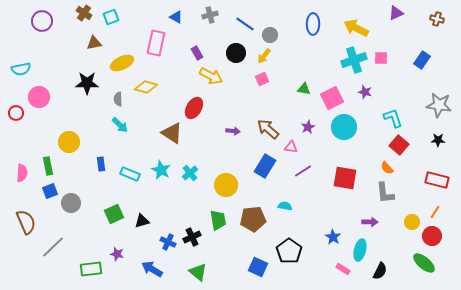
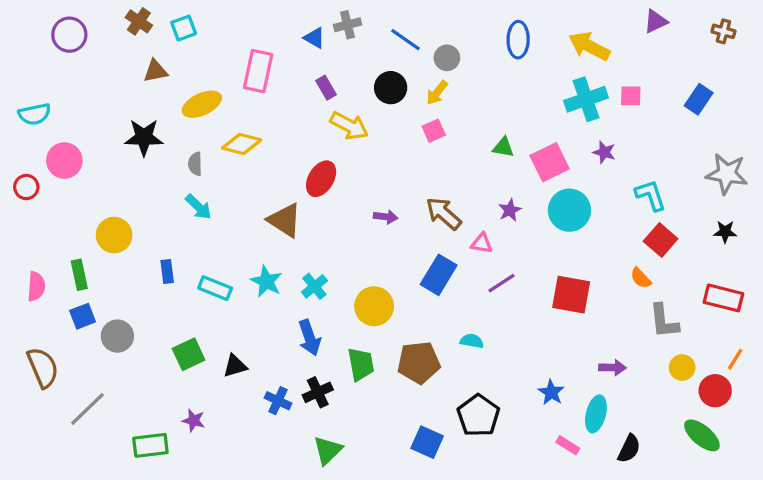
blue triangle: (176, 17) -> (314, 38), moved
gray L-shape: (385, 193) -> (664, 321), moved
orange line: (435, 212) -> (735, 359), moved
blue arrow: (152, 269) -> (309, 338), moved, turned -140
green triangle: (198, 272) -> (328, 450), turned 36

